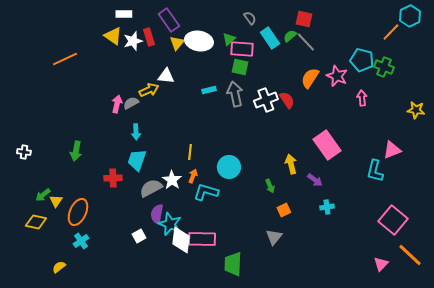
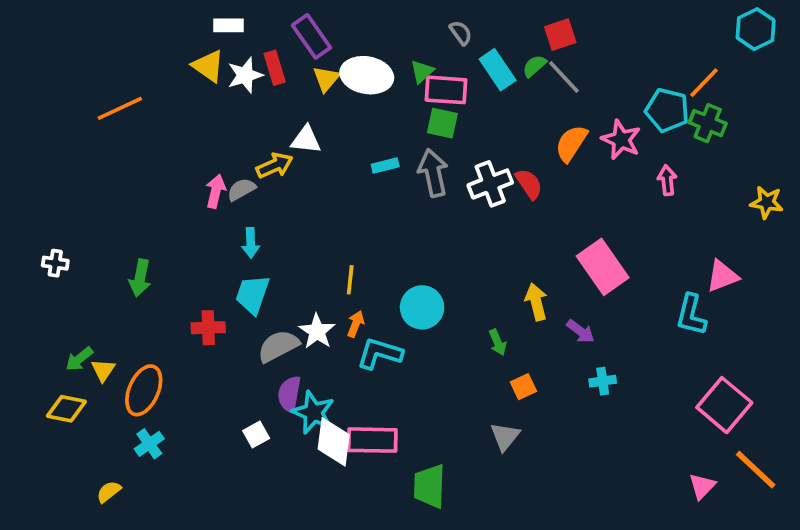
red square: (304, 19) -> (560, 35), turned -30
orange line: (391, 32) -> (704, 83), moved
white cross: (24, 152) -> (55, 263), moved

